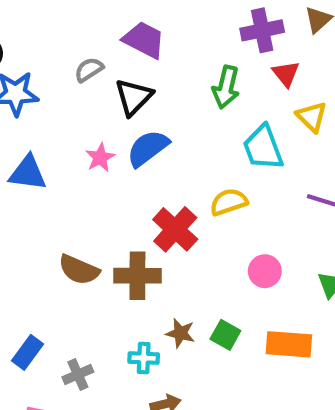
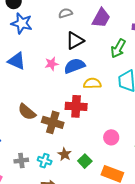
purple trapezoid: (144, 40) -> (101, 18), moved, turned 75
gray semicircle: (89, 70) -> (65, 13), moved
yellow semicircle: (229, 202) -> (92, 83), moved
red cross: (175, 229) -> (76, 106), turned 35
gray cross: (78, 375) -> (21, 161), moved

